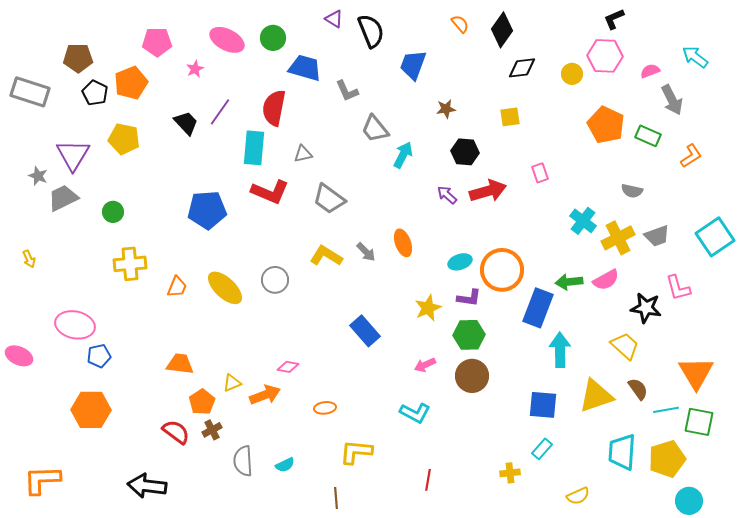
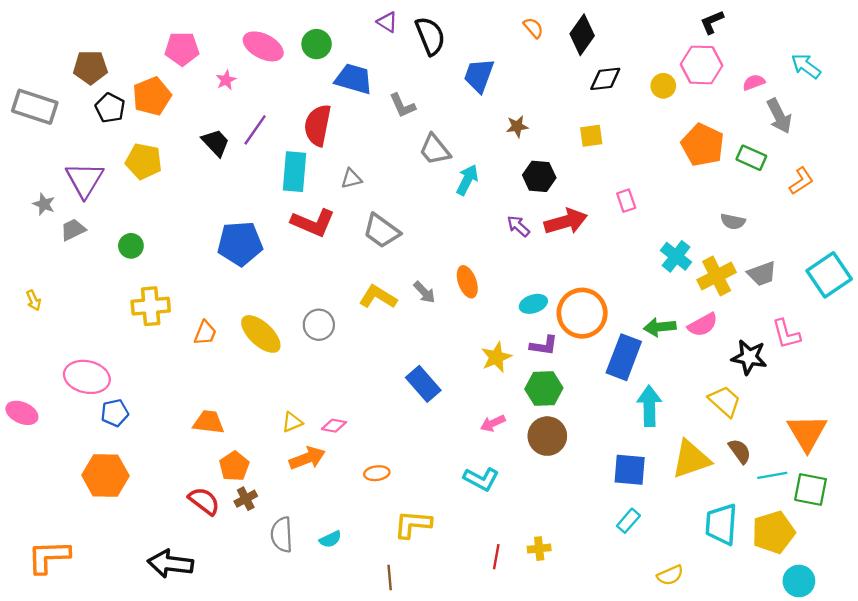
gray trapezoid: (63, 198) -> (73, 230), size x0.7
yellow triangle: (232, 383) -> (292, 422), moved
yellow cross: (510, 473) -> (539, 549), moved

